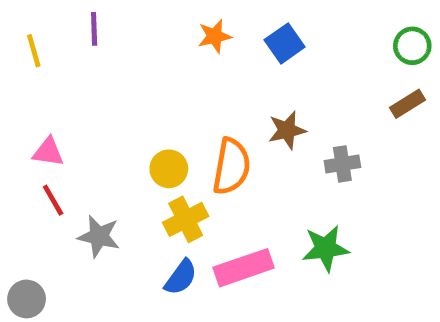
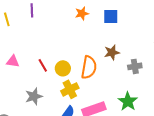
blue square: (285, 43) -> (111, 16), turned 35
red line: (53, 200) -> (43, 65), moved
gray star: (99, 236) -> (34, 96), turned -30
green star: (326, 248) -> (128, 101), turned -30

